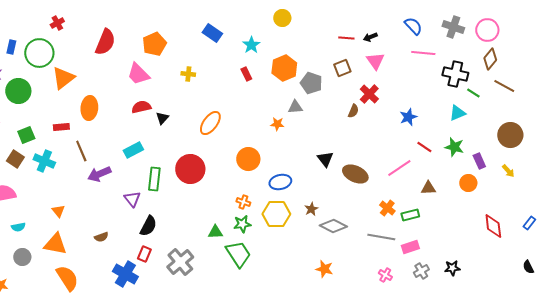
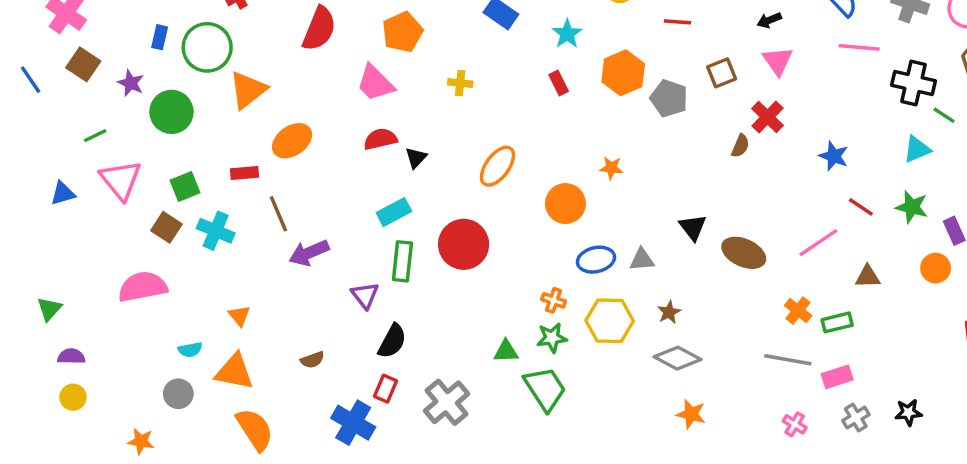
red line: (346, 38) -> (677, 22), moved
gray triangle: (295, 107) -> (642, 260), moved
orange ellipse: (89, 108) -> (292, 141), turned 50
blue star: (408, 117) -> (834, 156), turned -30
cyan rectangle: (133, 150) -> (394, 212), moved
orange circle: (248, 159) -> (565, 204), moved
blue ellipse: (280, 182) -> (596, 260), moved
gray diamond: (333, 226) -> (677, 358), moved
cyan semicircle: (18, 227) -> (190, 350), moved

